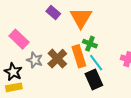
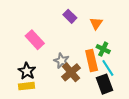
orange triangle: (81, 18) -> (96, 23), size x0.6
brown cross: (57, 59) -> (71, 72), moved
gray star: (35, 60) -> (62, 61), moved

